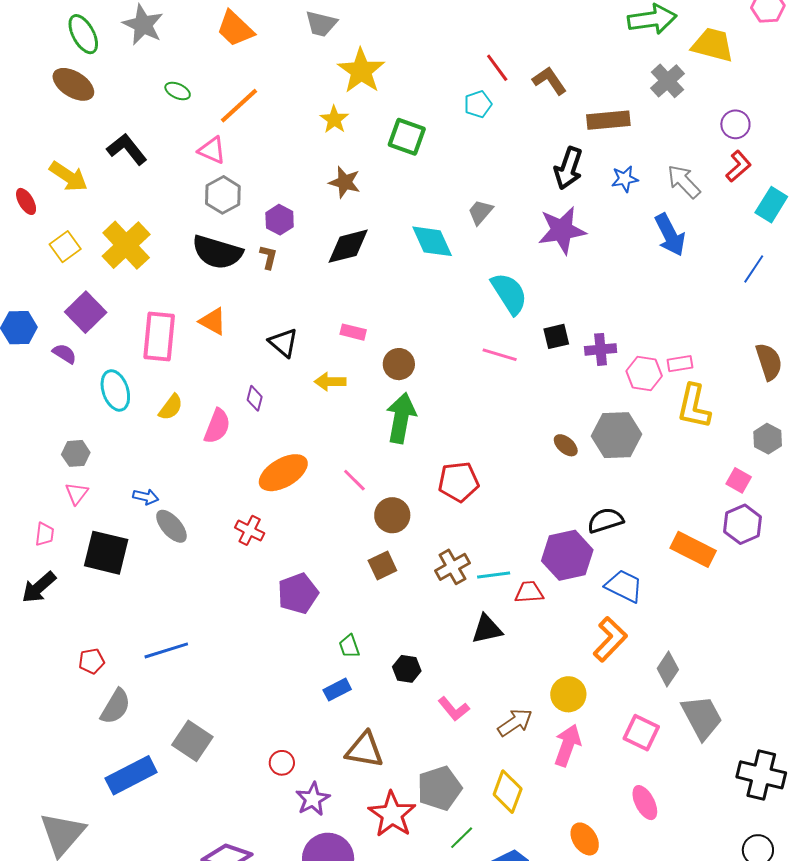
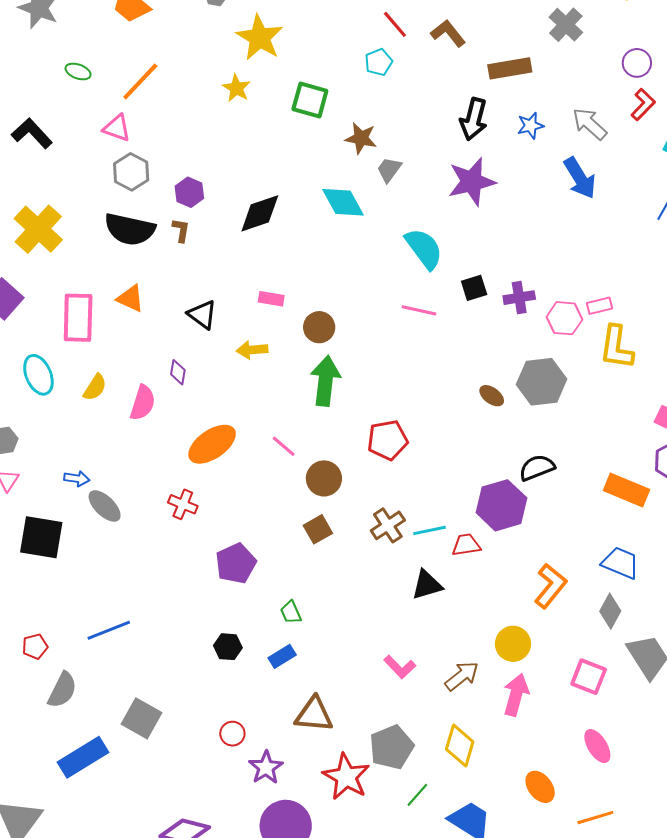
brown star: (345, 182) -> (361, 138), moved
blue trapezoid: (624, 586) -> (621, 563), moved
black hexagon: (407, 669) -> (228, 647), moved

